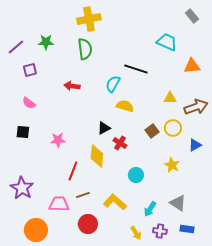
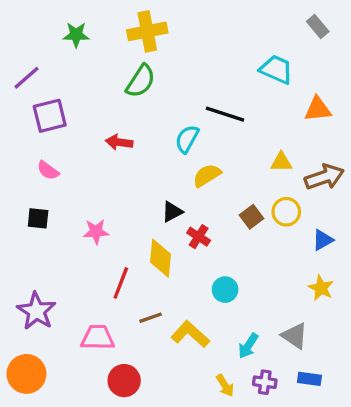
green star: (46, 42) -> (76, 35), moved
green semicircle: (85, 49) -> (141, 81), turned 40
purple square: (30, 70) -> (50, 116), size x1.5
yellow semicircle: (125, 106) -> (207, 175), turned -48
yellow star: (172, 165) -> (321, 288), moved
brown line: (83, 195) -> (151, 318), moved
red circle: (88, 224) -> (124, 381), moved
orange circle: (36, 230) -> (26, 374), moved

